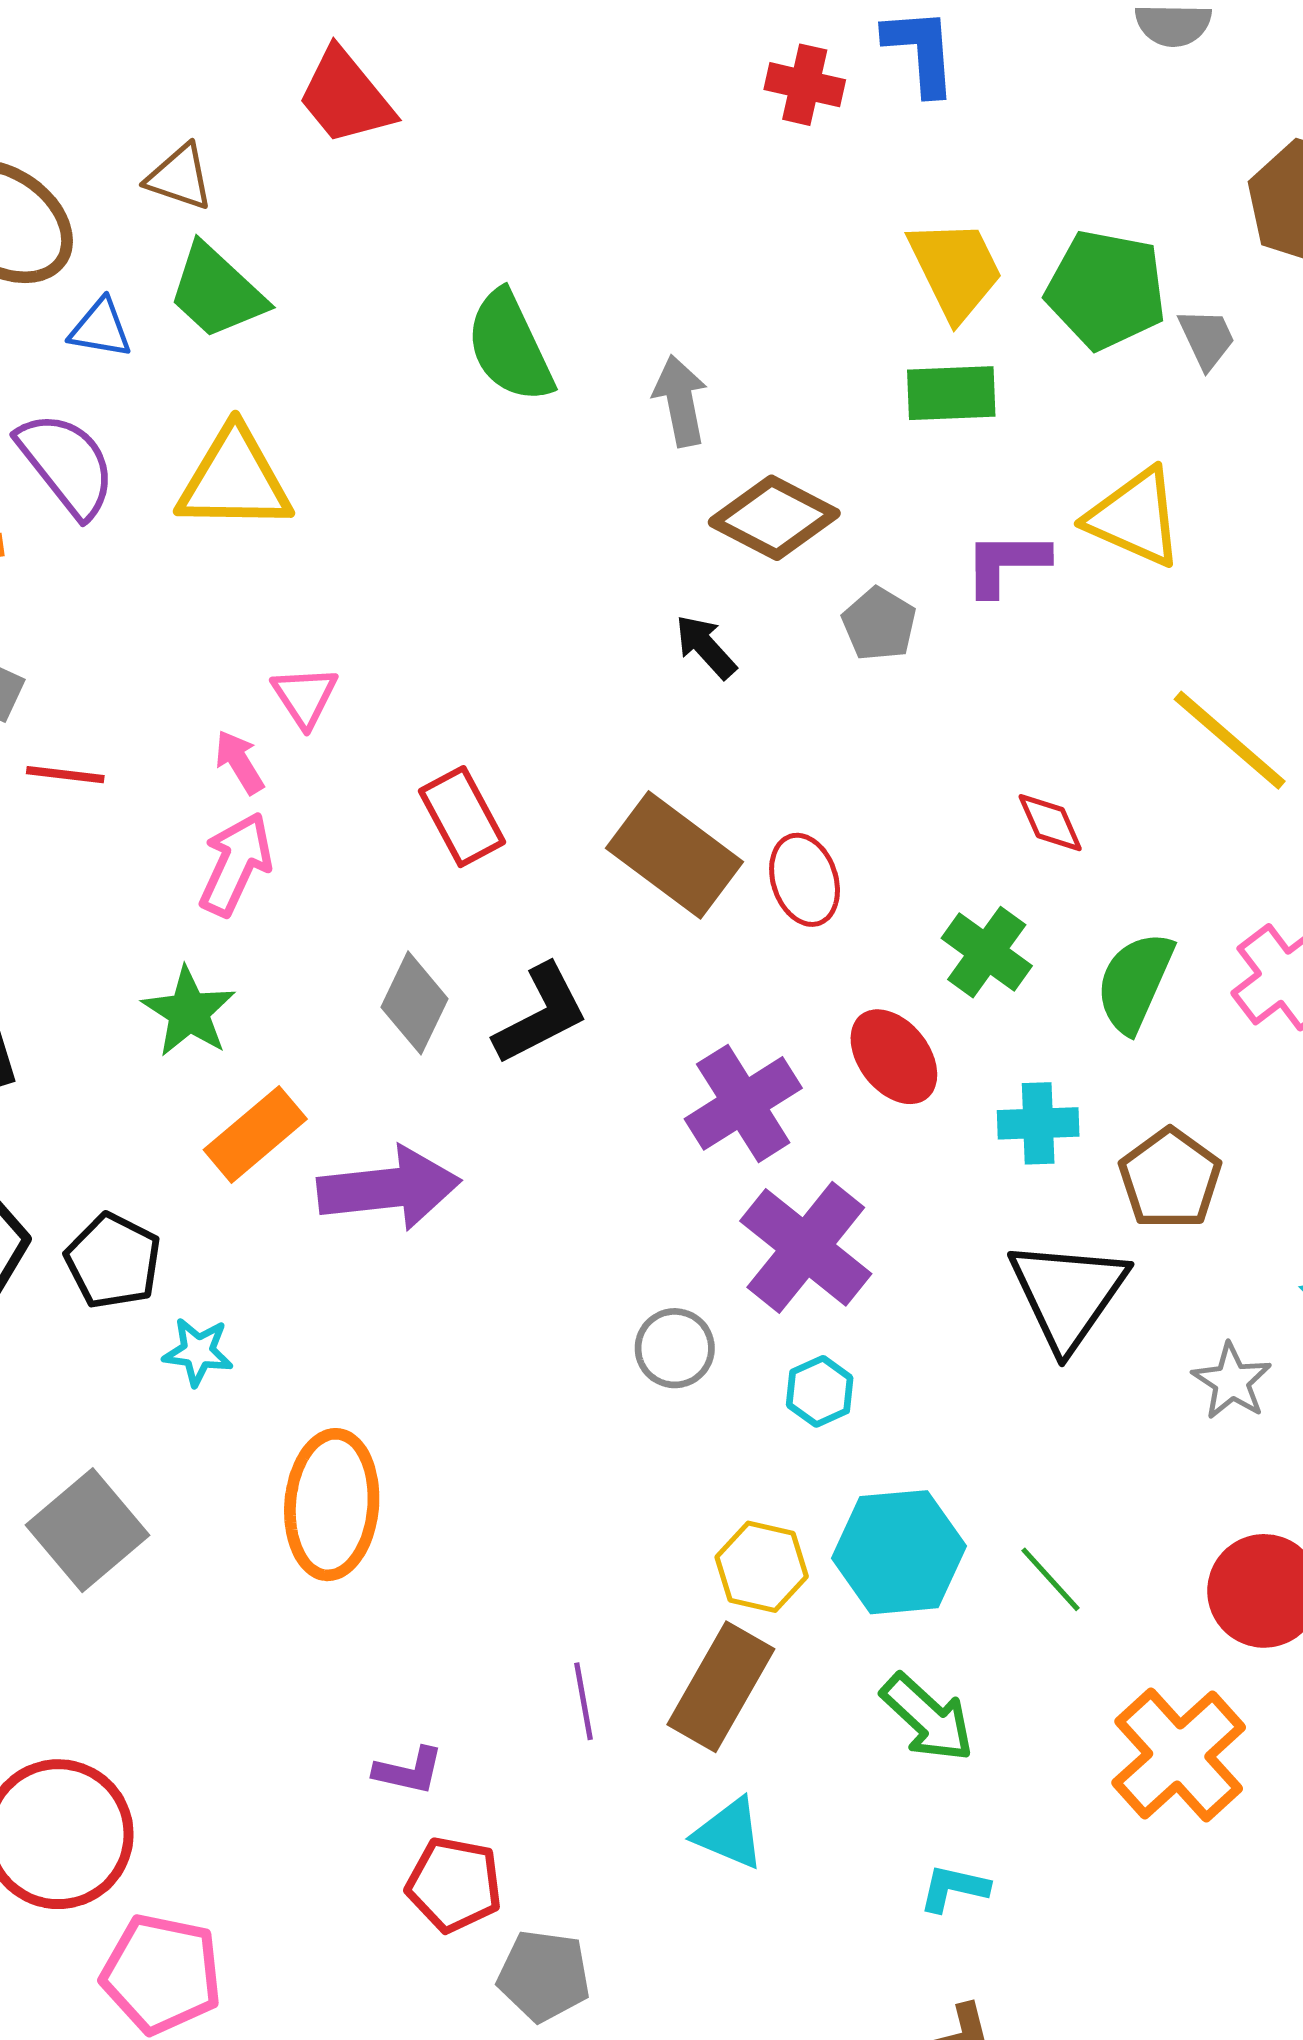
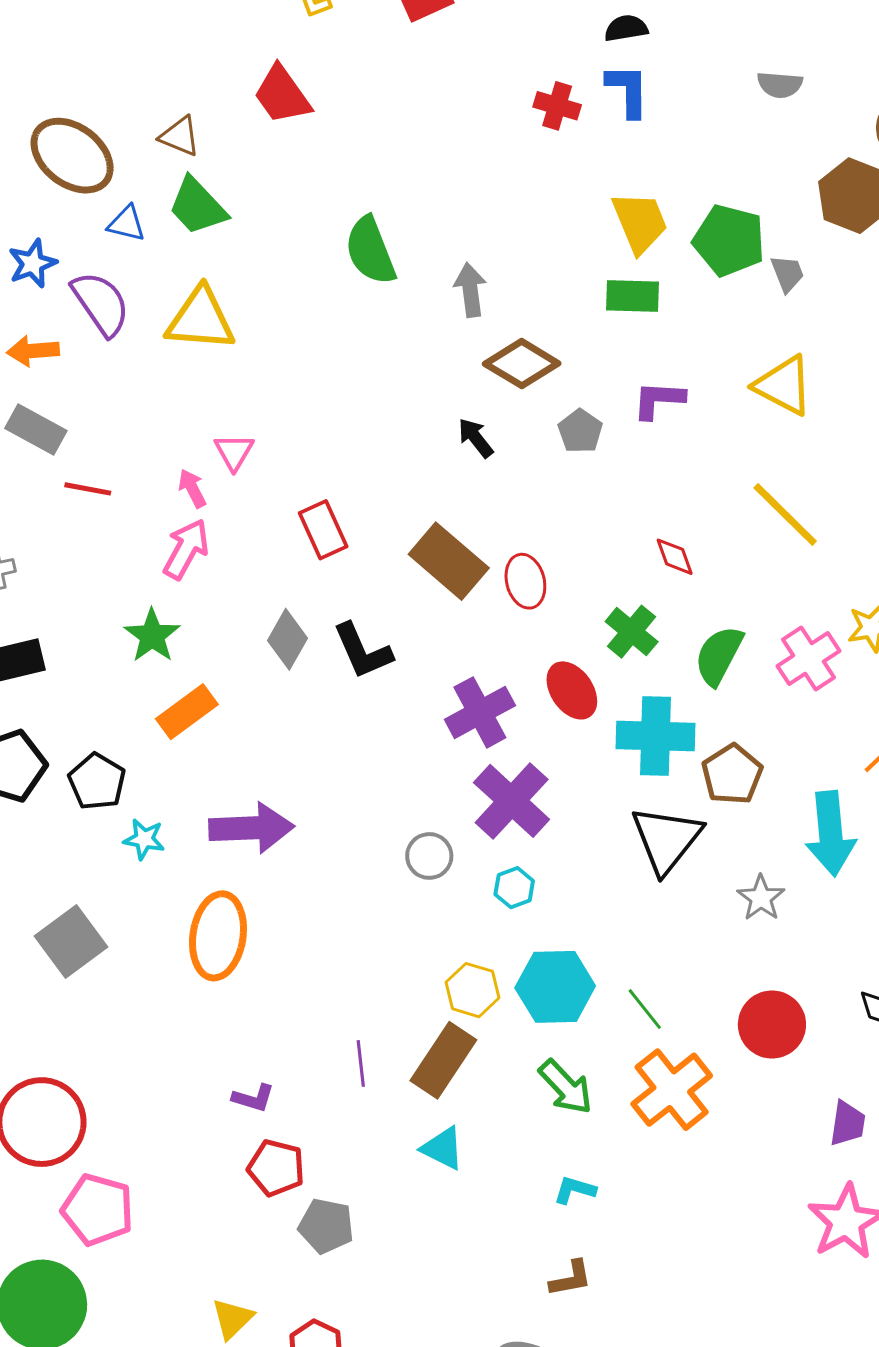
yellow triangle: (1135, 517) -> (784, 386), moved
black L-shape: (541, 1014) -> (363, 651), turned 90
cyan cross: (1038, 1123) -> (655, 736), size x1.6
purple arrow: (389, 1188) -> (251, 828), moved
orange cross: (1179, 1755) -> (672, 1090), moved

